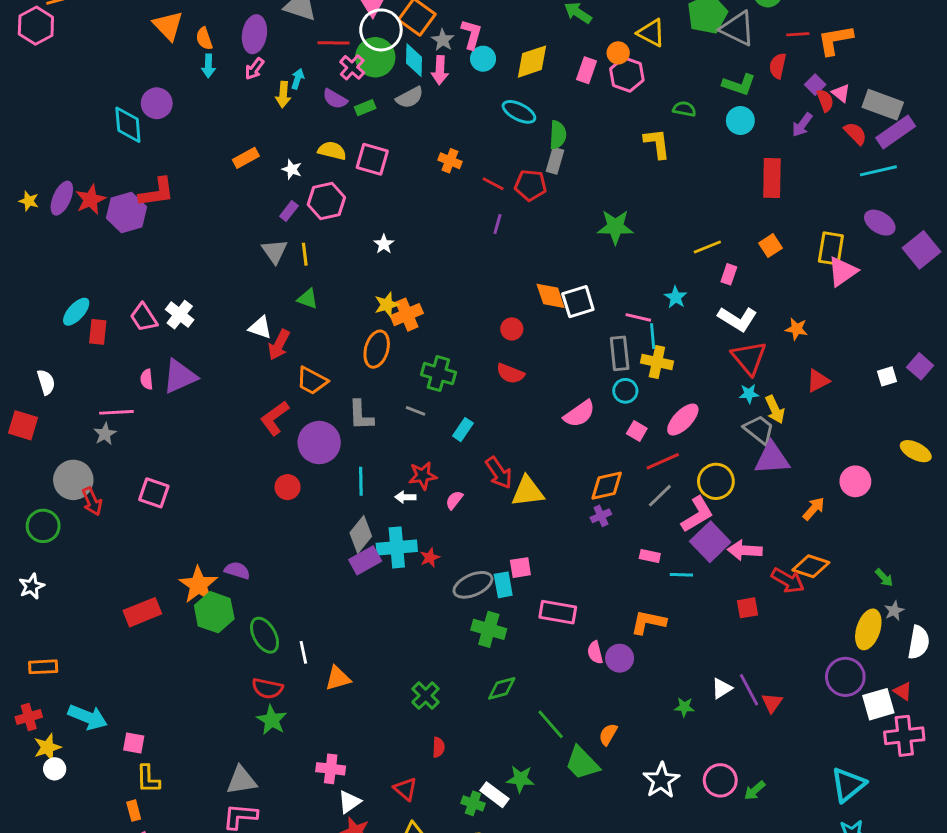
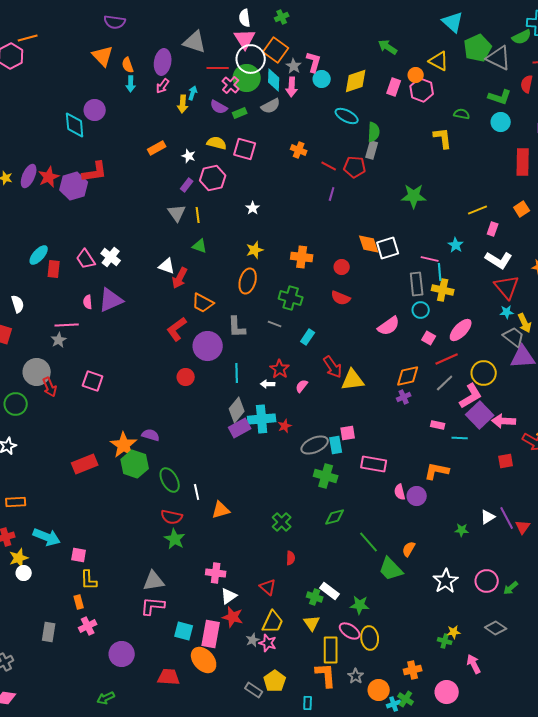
orange cross: (407, 315) -> (302, 257), moved, turned 30
red star: (423, 476) -> (280, 369), turned -30
green star: (520, 779) -> (360, 605), moved

